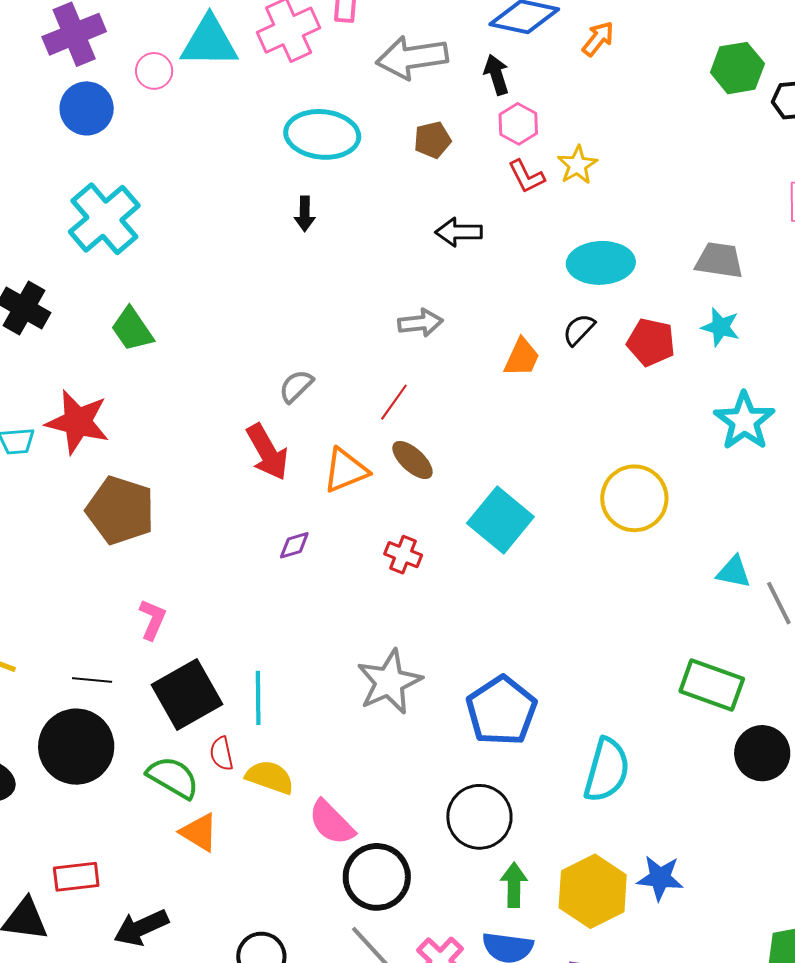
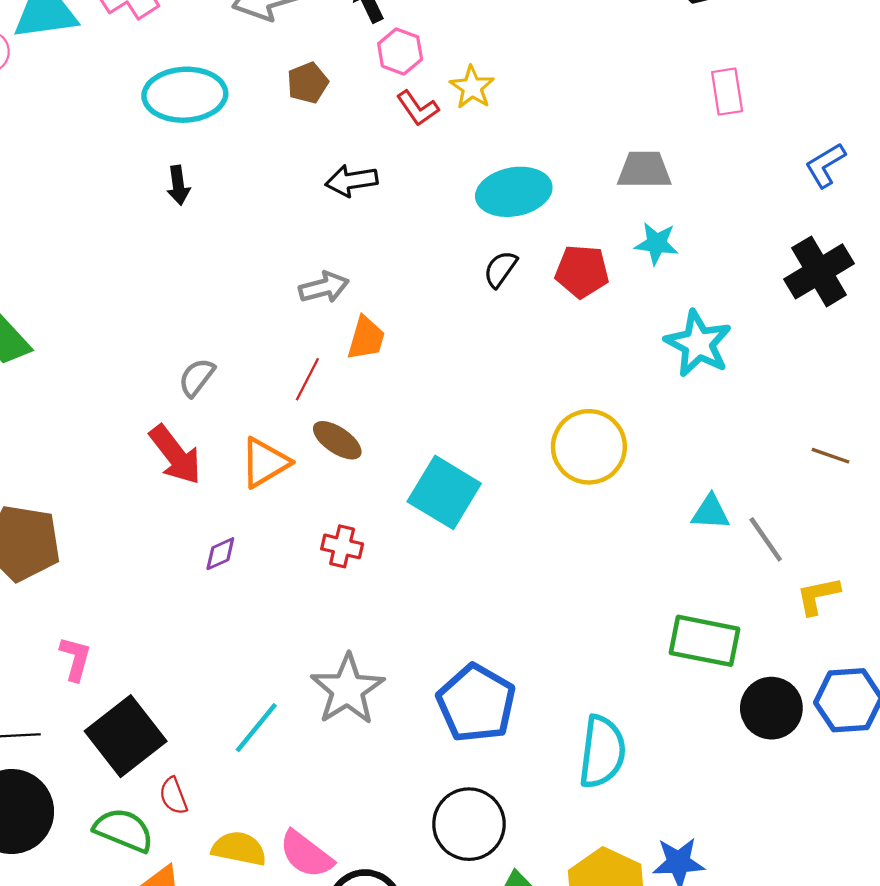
orange trapezoid: (522, 357) -> (366, 338), moved
cyan line: (258, 698) -> (256, 728), moved, turned 48
yellow semicircle: (270, 777) -> (239, 849), moved

